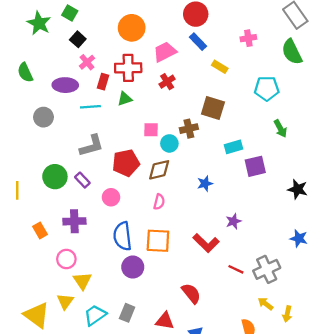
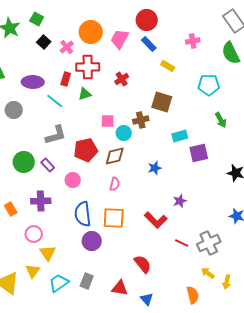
pink trapezoid: (165, 52) -> (120, 39), moved, turned -35
pink cross: (87, 62) -> (67, 47), moved
cyan line: (90, 107) -> (55, 101), turned 42

